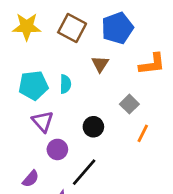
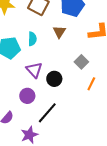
cyan semicircle: (65, 84) -> (32, 39), moved
purple triangle: (43, 121) -> (34, 70), moved

